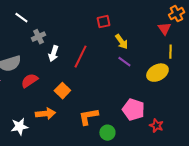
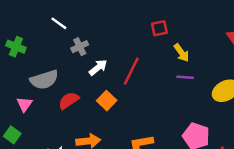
white arrow: (53, 54) -> (98, 67), turned -147
purple line: (124, 62) -> (185, 77), turned -32
orange square: (62, 91) -> (107, 101), moved

